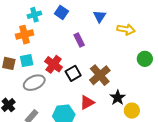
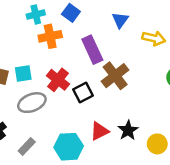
orange cross: (24, 35) -> (50, 36), moved
purple rectangle: (79, 40) -> (92, 50), size x1.5
brown cross: (100, 75) -> (115, 76), moved
black star: (118, 98) -> (128, 130), moved

